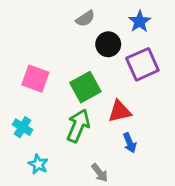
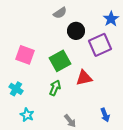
blue star: (140, 21) -> (111, 19), moved
green arrow: (78, 126) -> (55, 88), size x0.7
blue arrow: (130, 143) -> (105, 115), moved

